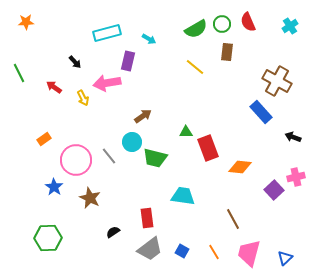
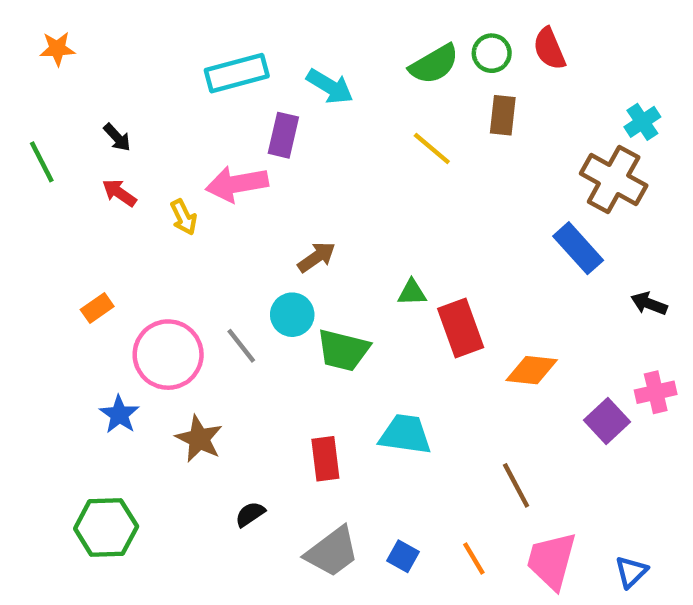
cyan cross: (290, 26) -> (642, 122), moved
cyan arrow: (149, 39) -> (330, 86), size x1.5
black arrow: (75, 62) -> (117, 137), moved
red rectangle: (147, 218) -> (325, 459), moved

